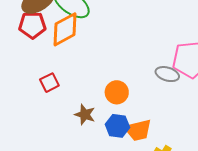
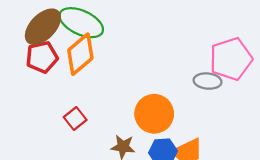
orange circle: (117, 92) -> (154, 114), size x1.4

